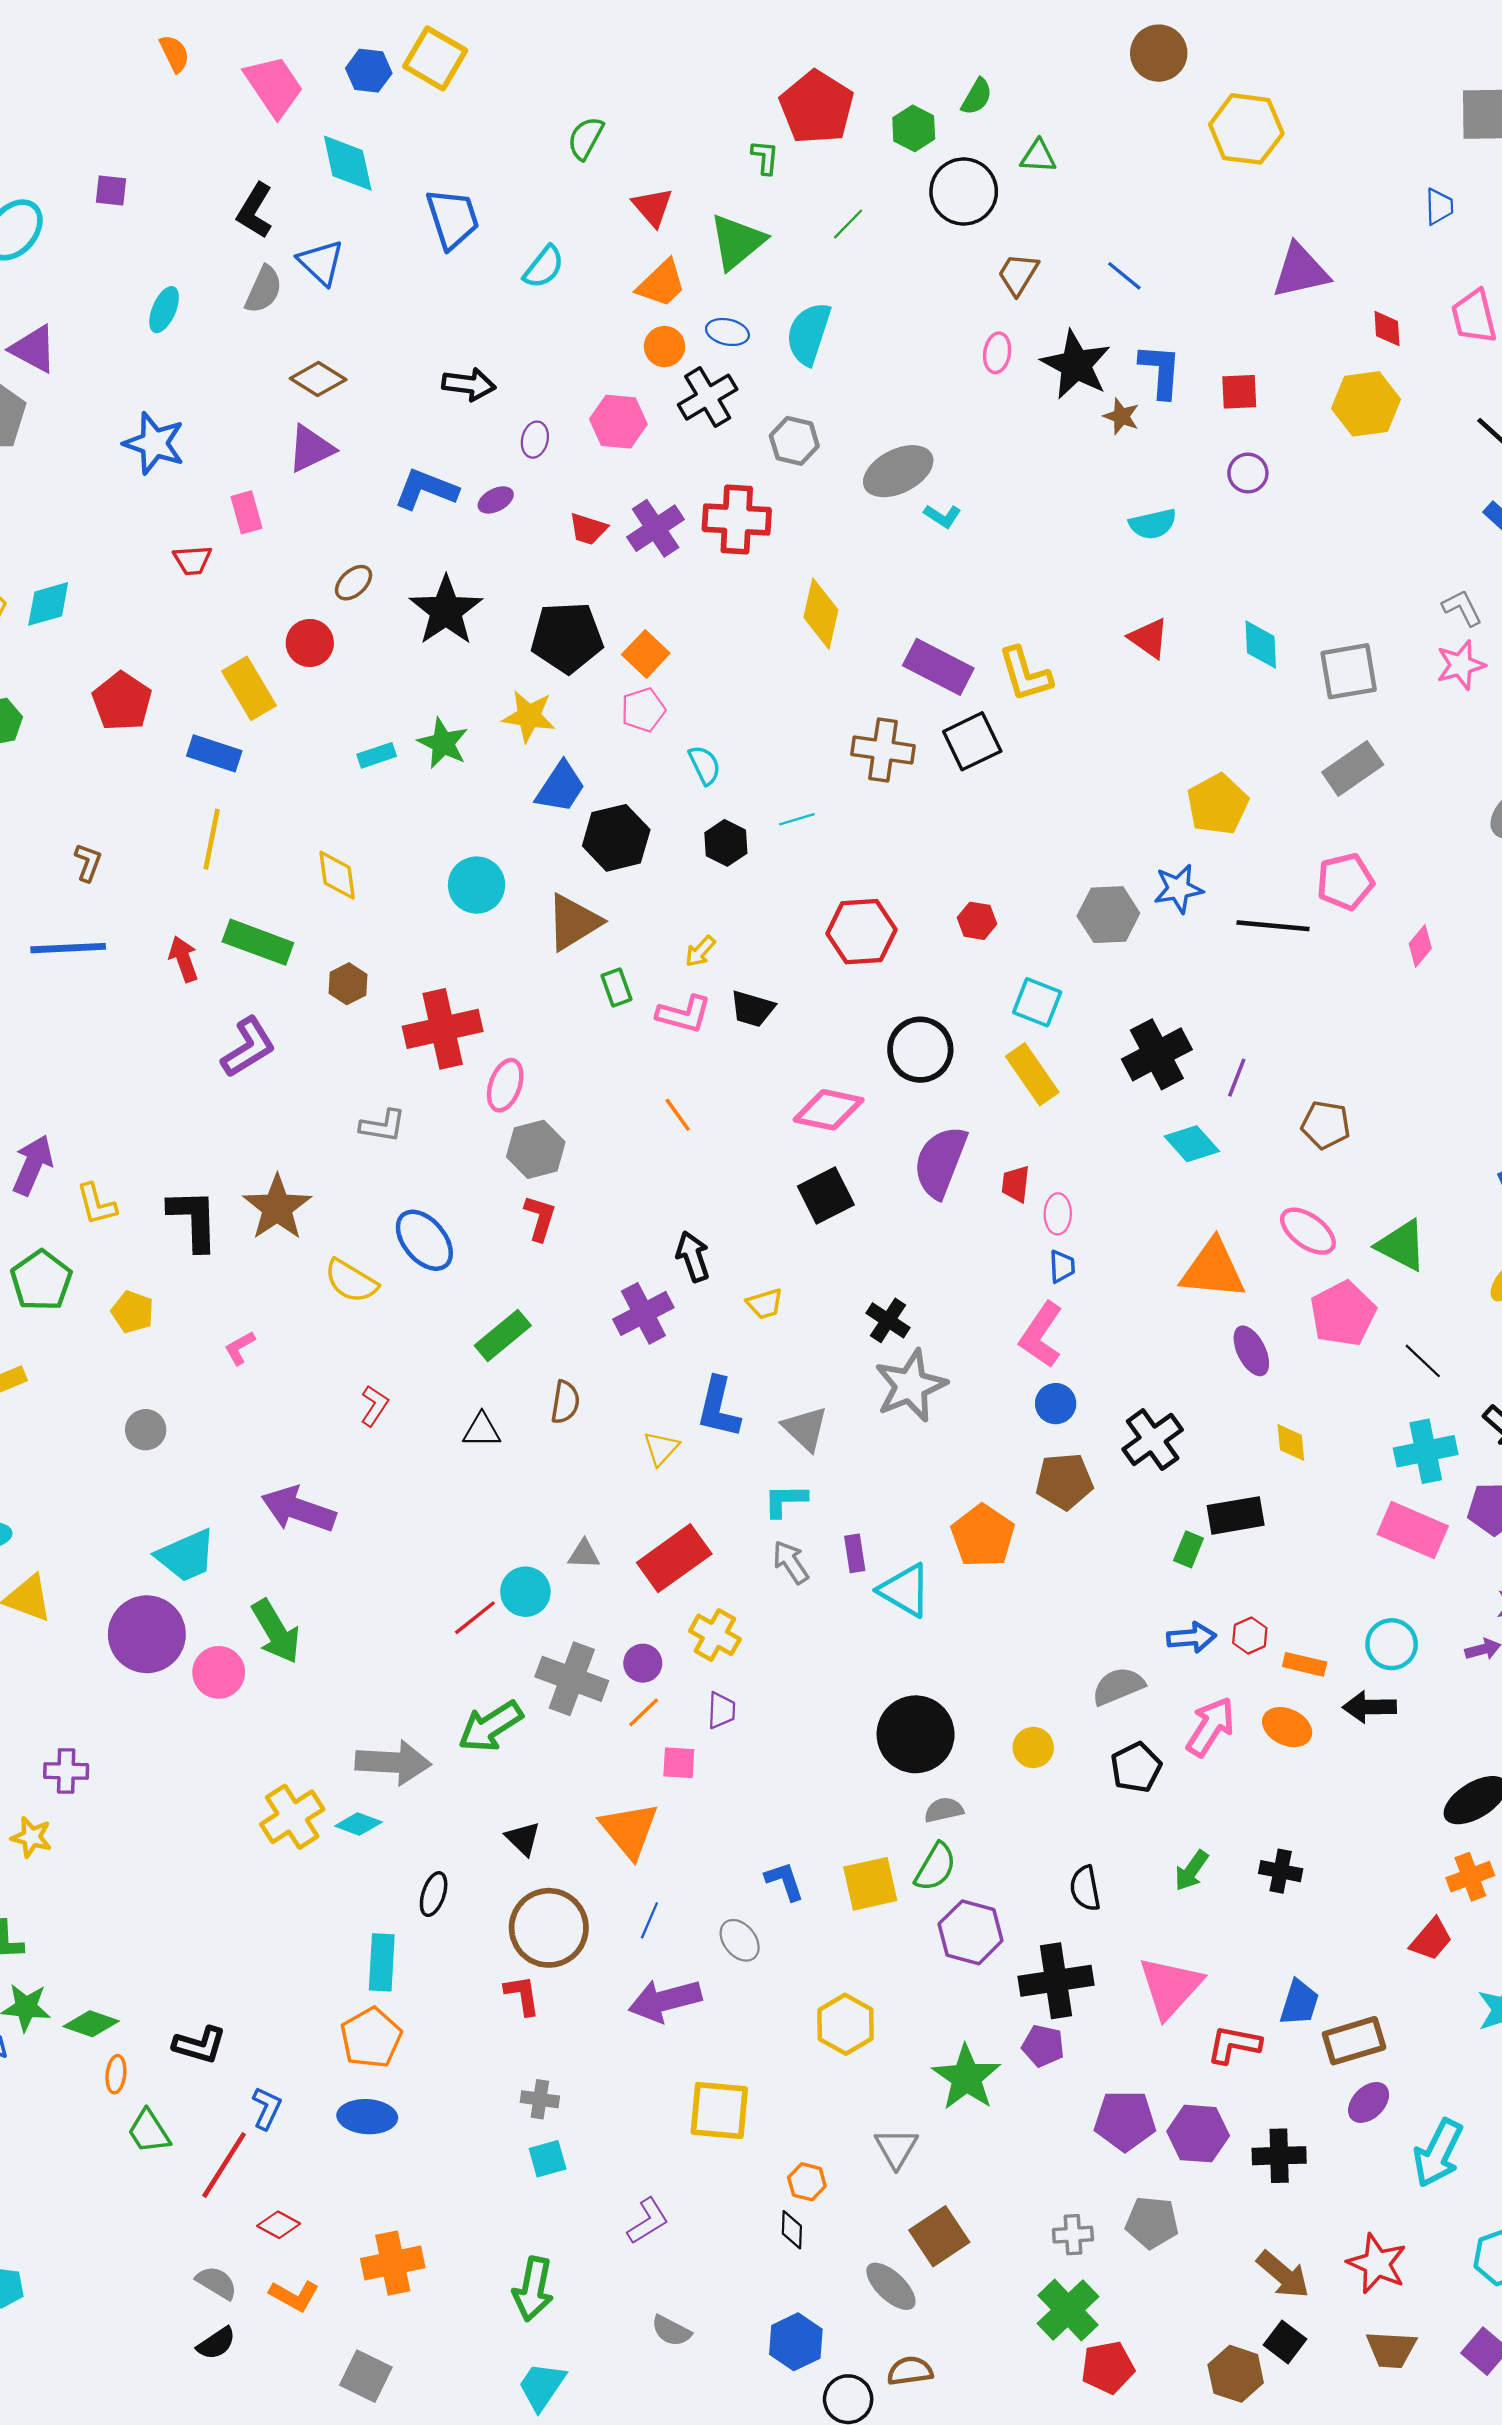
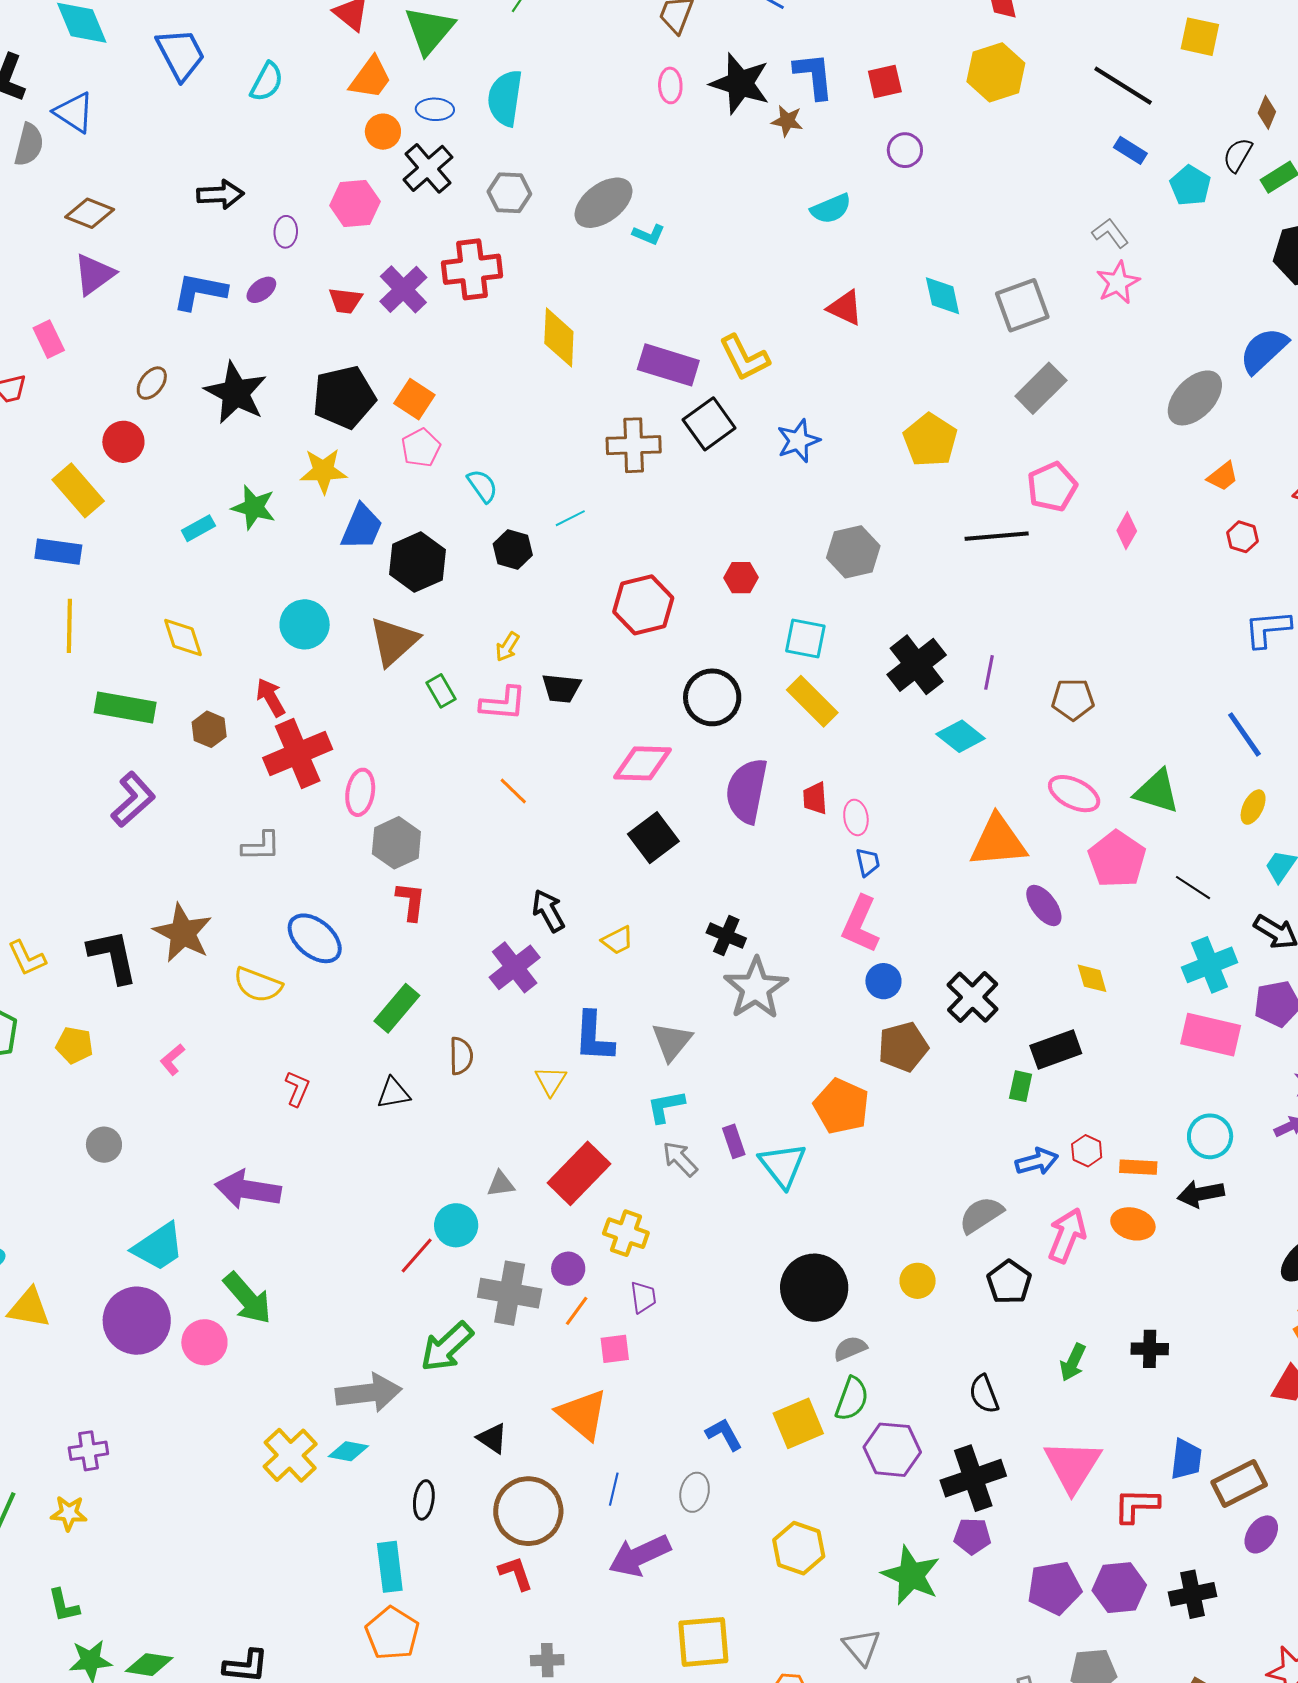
blue star: (1178, 889) -> (798, 441), moved
red arrow: (184, 959) -> (271, 697), moved
gray triangle: (805, 1429) -> (672, 1041), turned 36
cyan triangle: (905, 1590) -> (783, 1165), turned 32
gray ellipse: (740, 1940) -> (695, 1492), turned 63

